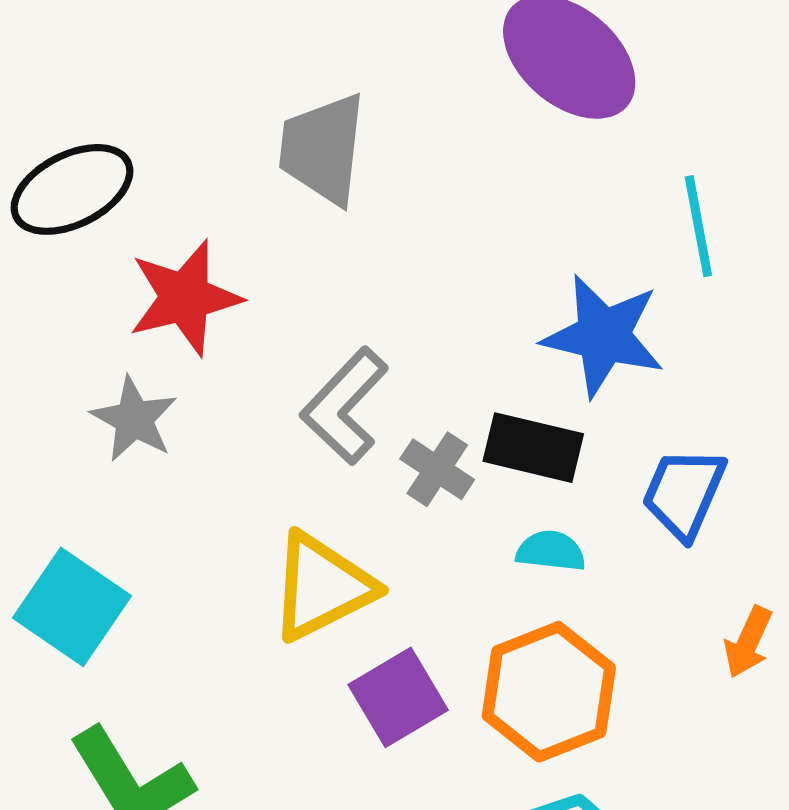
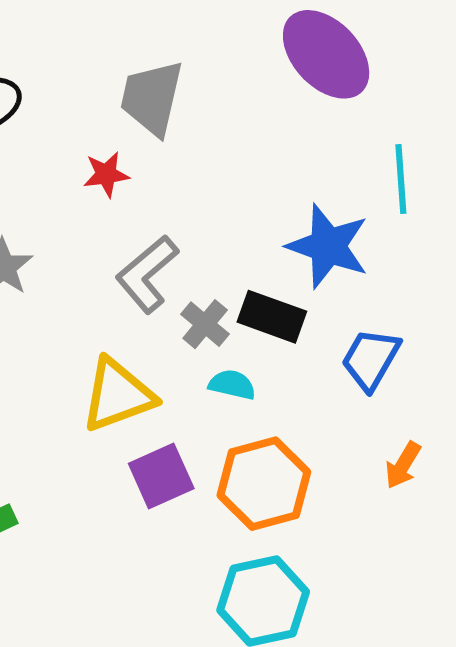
red star: (185, 298) -> (106, 174), moved, size x0.6
cyan semicircle: (551, 551) -> (232, 385), moved

